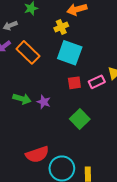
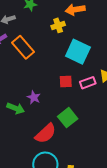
cyan square: (70, 53) -> (78, 52), moved
green arrow: (22, 99) -> (16, 108), moved
red semicircle: (37, 154) -> (46, 133), moved, turned -30

